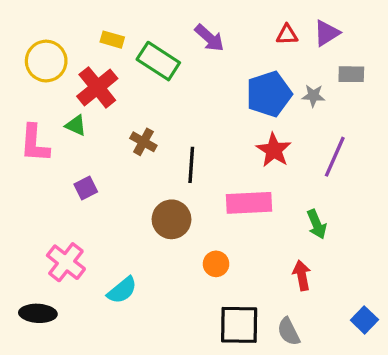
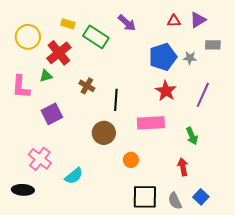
green triangle: (76, 125) -> (46, 76), turned -40
purple square: (86, 188) -> (52, 114), size x1.5
blue square: (364, 320) -> (201, 197), moved

